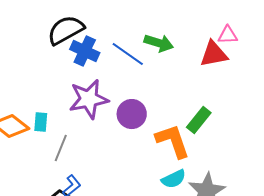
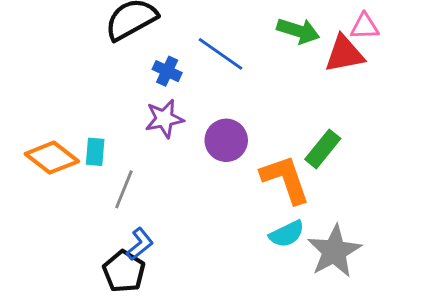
green arrow: (159, 43) -> (298, 31), moved
blue cross: (85, 51) -> (167, 71), moved, size x0.7
purple star: (89, 99) -> (164, 119), size x0.7

